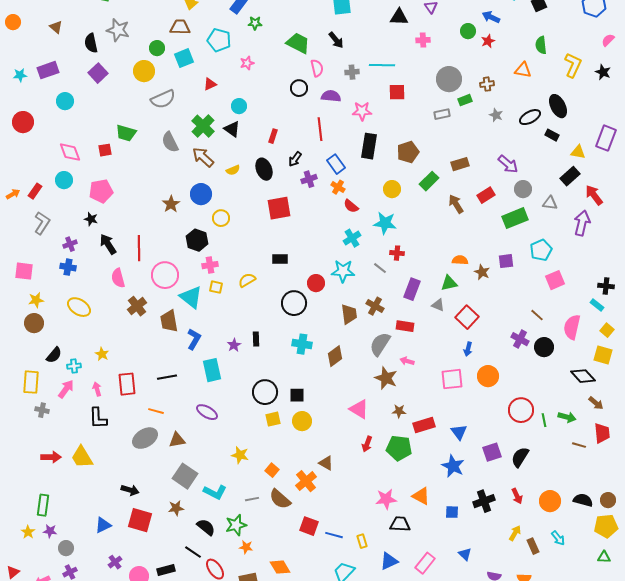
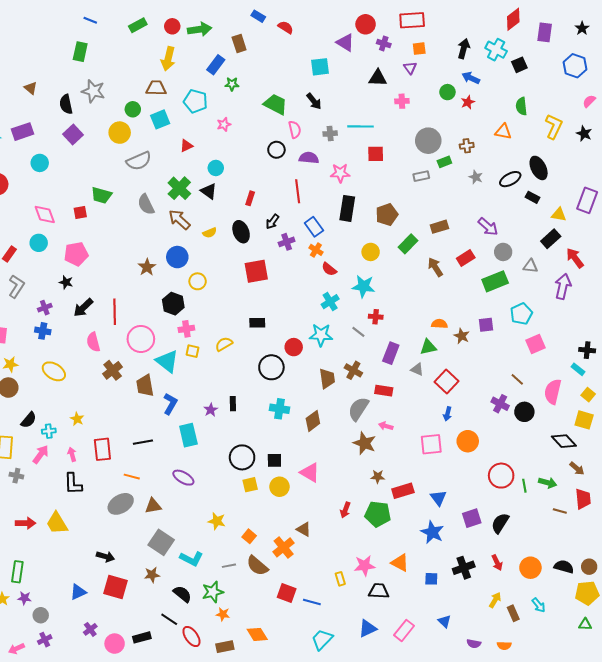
black arrow: (108, 244) -> (83, 308), turned -100
pink triangle: (359, 409) -> (310, 473), moved
yellow rectangle: (362, 541) -> (340, 579), moved

